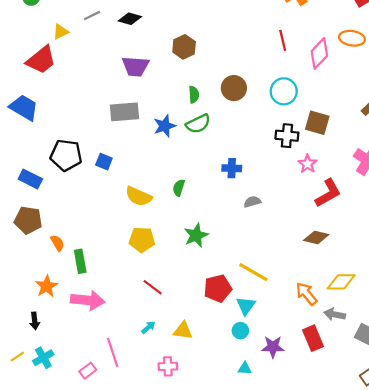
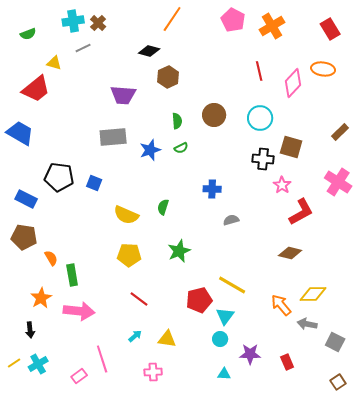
black diamond: (130, 19) -> (149, 51), moved
yellow triangle: (61, 32) -> (54, 63), turned 42
green semicircle: (198, 124) -> (181, 148), size x0.6
red rectangle: (313, 338) -> (287, 362), moved, size x0.7

